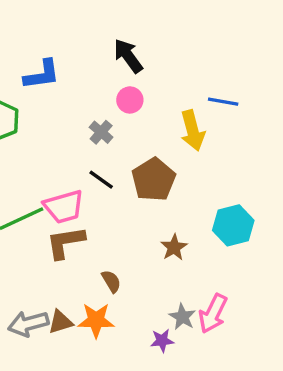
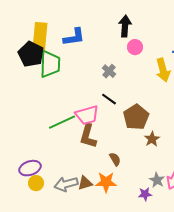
black arrow: (128, 56) -> (125, 26), turned 40
pink circle: (130, 100) -> (135, 47), moved
brown pentagon: (154, 180) -> (136, 117), moved
brown L-shape: (66, 242) -> (88, 136), turned -65

